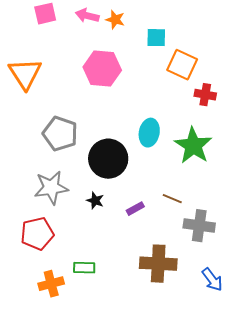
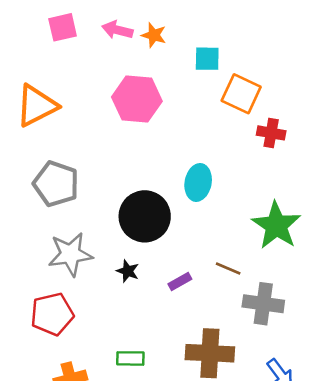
orange triangle: (25, 74) -> (36, 106), turned 36
gray pentagon: (60, 134) -> (56, 184), moved
green star: (193, 146) -> (276, 225), moved
green rectangle: (84, 268) -> (130, 358), moved

